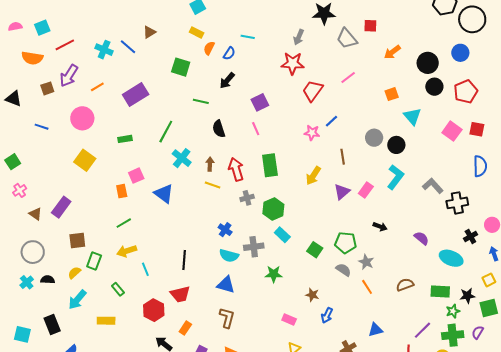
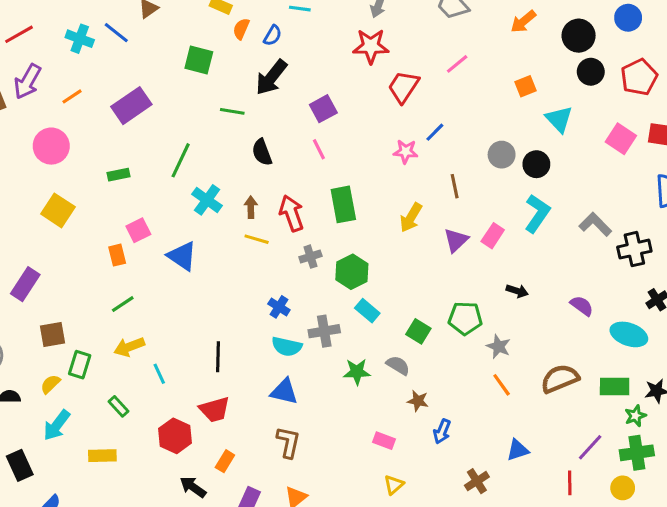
black arrow: (227, 81) -> (271, 77), size x1.4
gray semicircle: (343, 270) -> (398, 365), moved
brown semicircle: (405, 285) -> (560, 379), size x1.4

